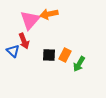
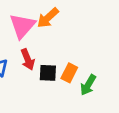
orange arrow: (49, 14) -> (48, 18), turned -30
red arrow: (24, 41) -> (28, 59), moved

